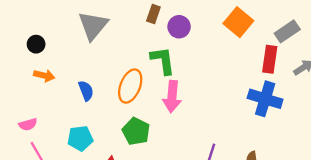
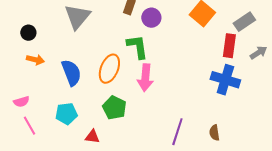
blue semicircle: (86, 91) -> (71, 73), size x1.5

